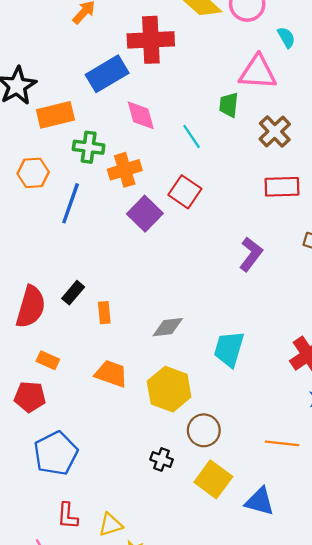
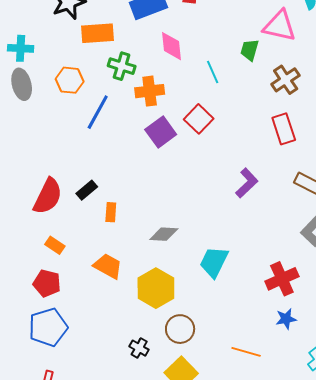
red rectangle: (282, 187) -> (284, 129), turned 64
red pentagon: (30, 397) -> (47, 283), moved

